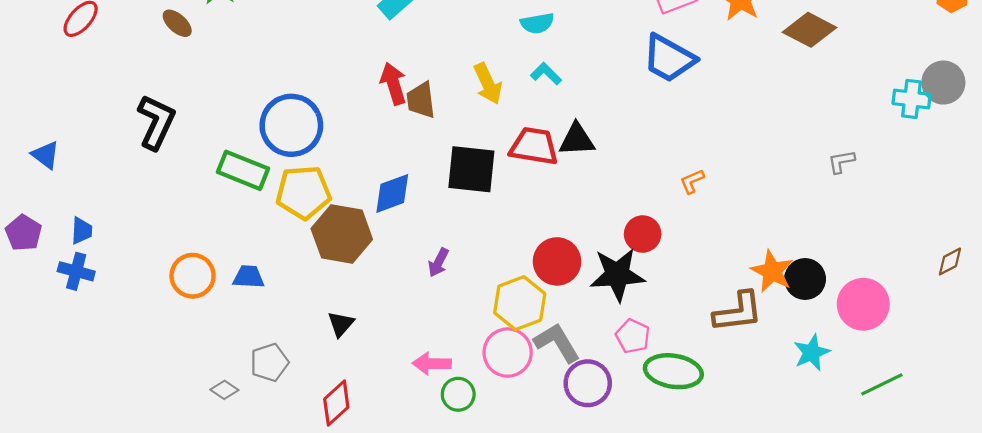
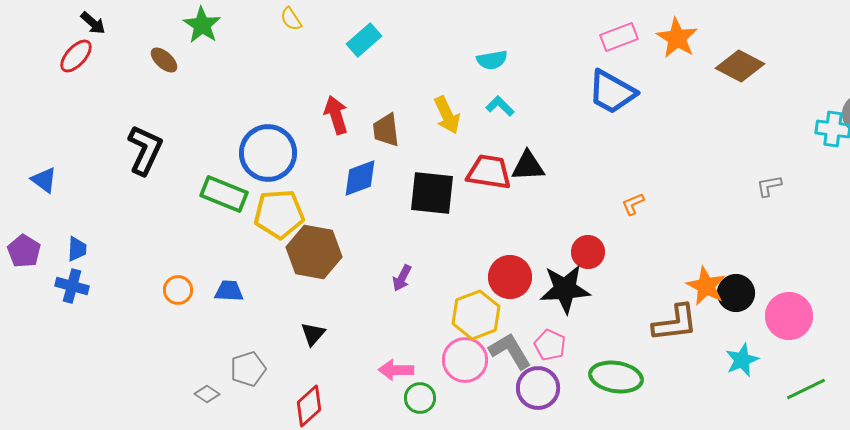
red arrow: (393, 84) -> (336, 115), moved
blue diamond: (392, 193) -> (360, 178), moved
orange circle: (193, 276) -> (178, 290), size x0.7
pink pentagon: (633, 336) -> (550, 345), moved

